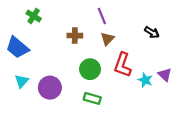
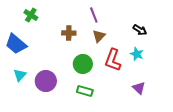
purple triangle: (165, 75) -> (139, 88), moved
cyan star: (145, 80) -> (137, 54), moved

